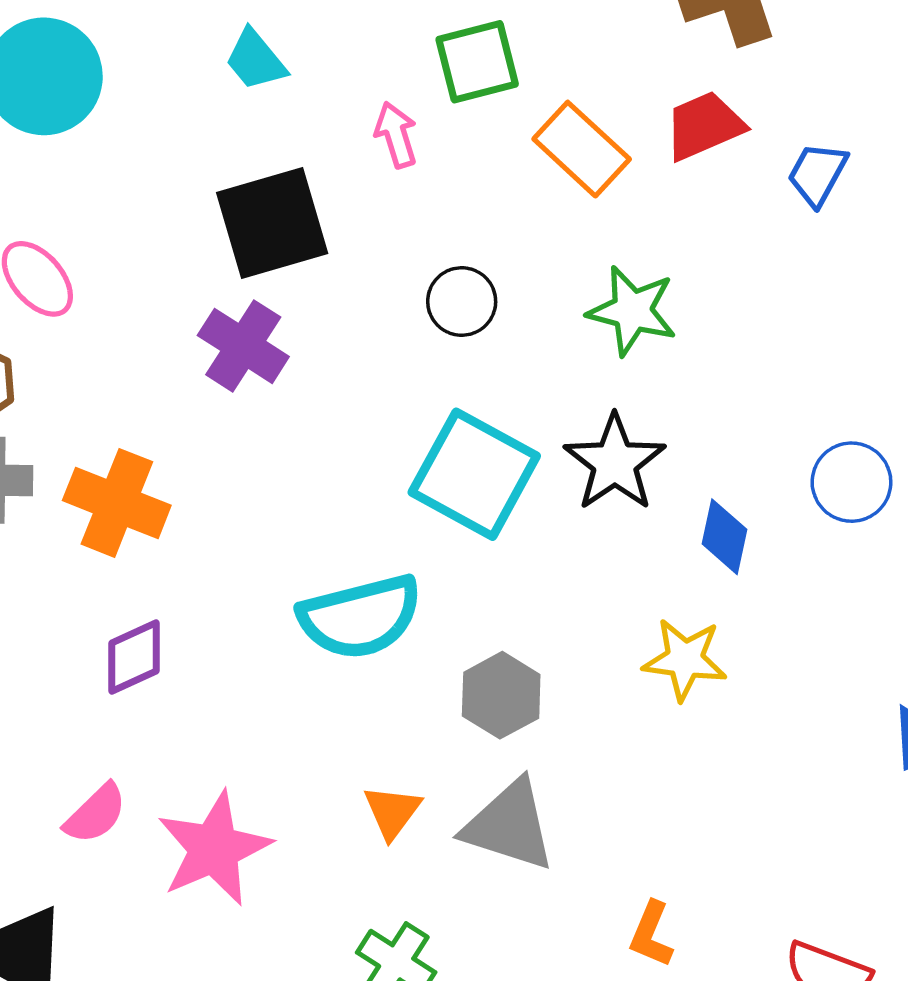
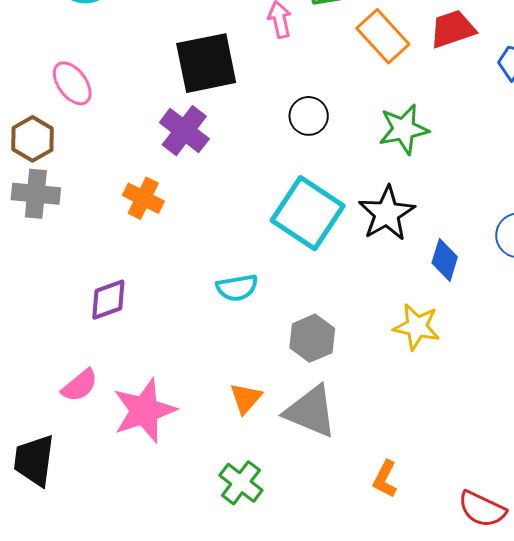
green star: (632, 311) -> (404, 129), turned -30
orange cross: (117, 503) -> (143, 198), moved, size x0.7
cyan semicircle: (360, 617) -> (237, 288), size x0.6

